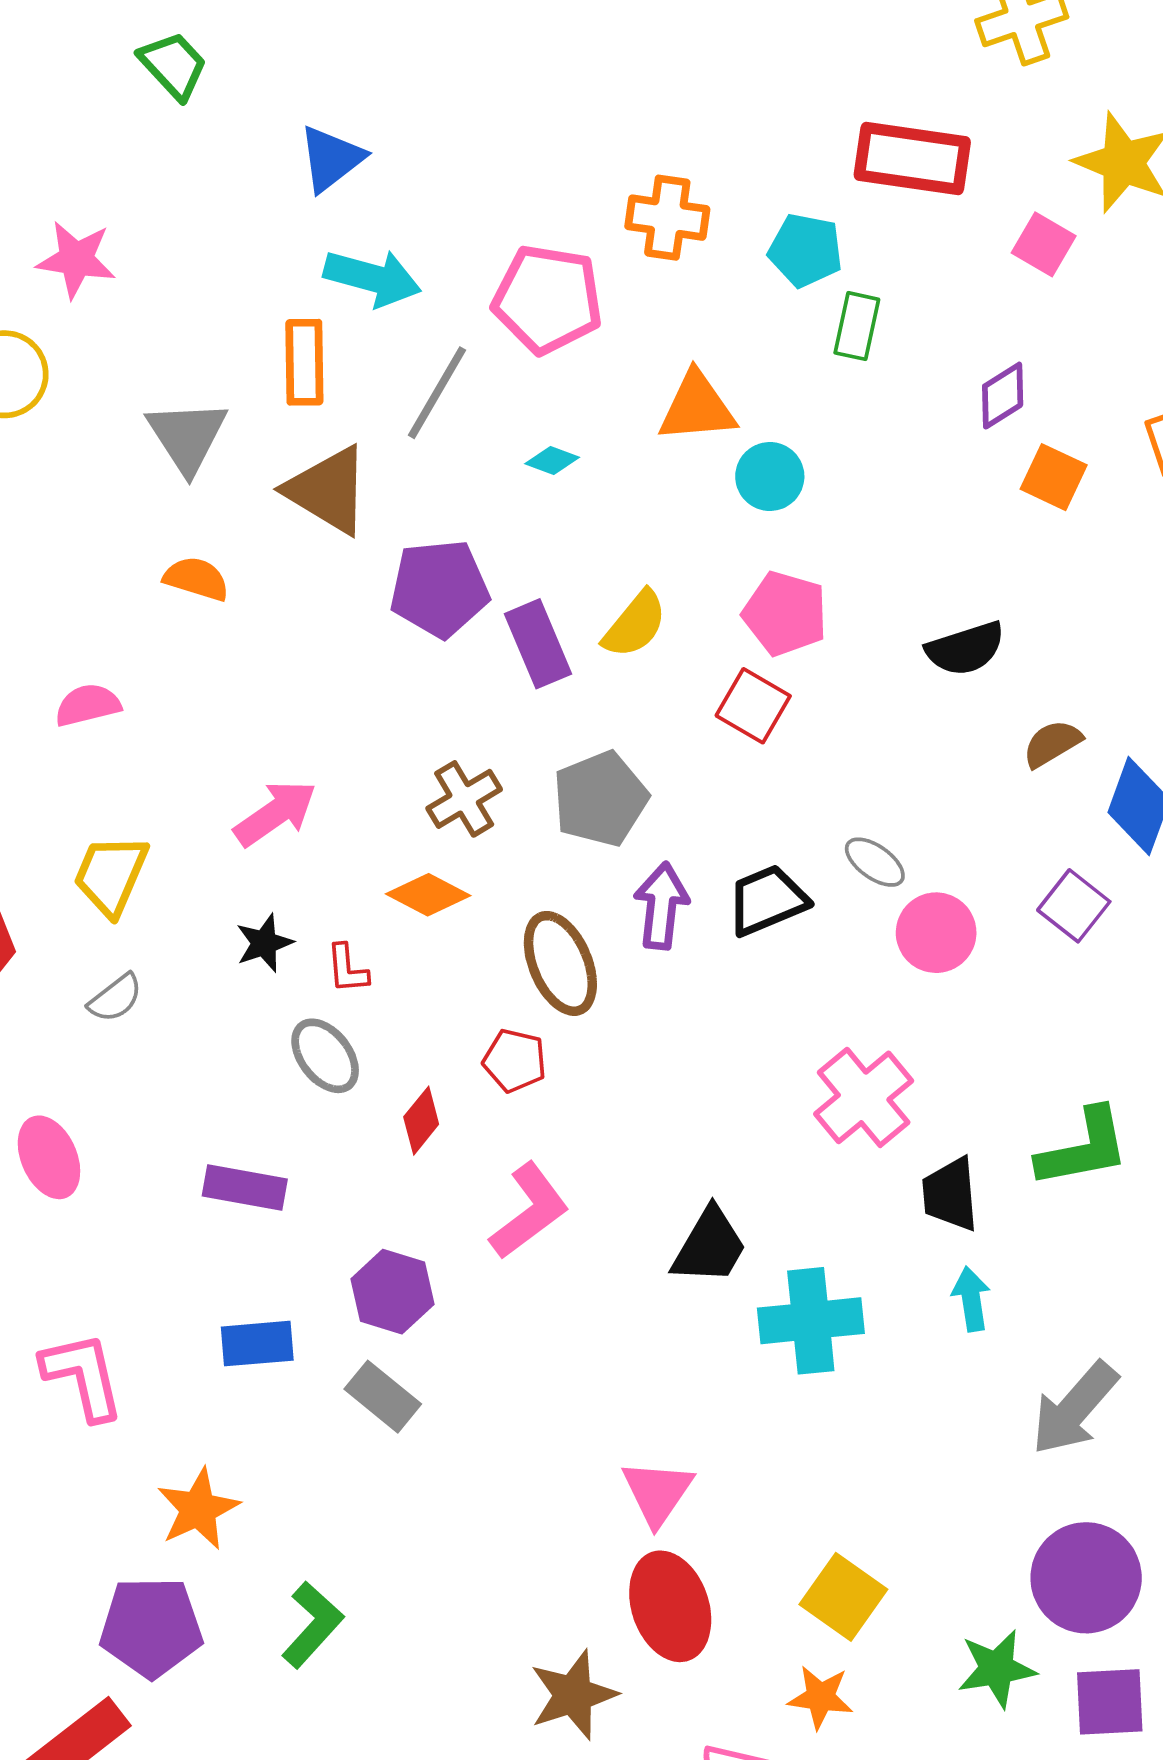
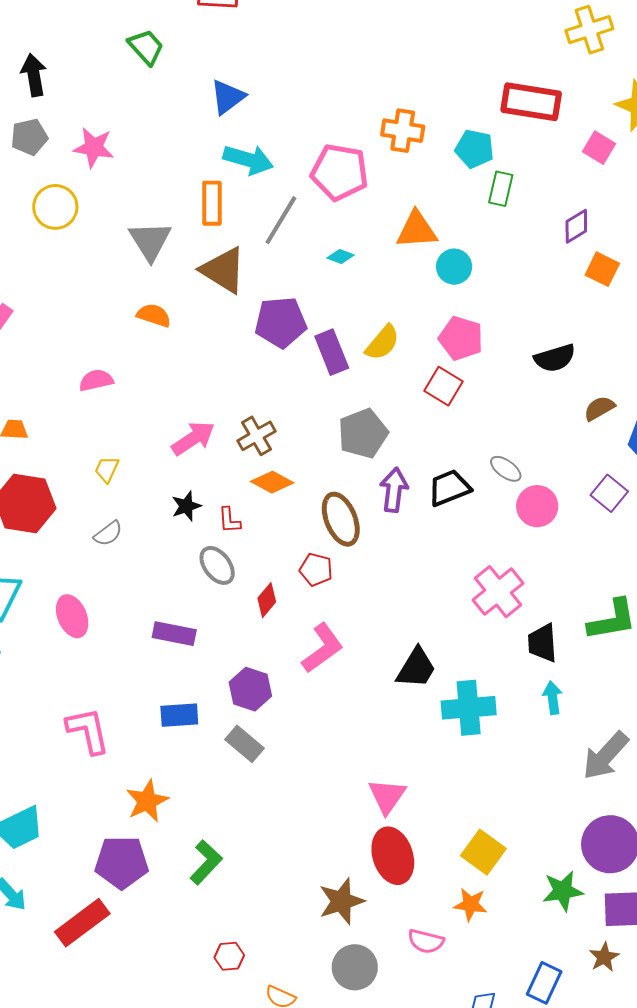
brown cross: (464, 799) -> (256, 436), moved
yellow trapezoid: (111, 875) -> (107, 469), size x0.6

